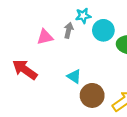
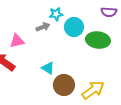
gray arrow: (69, 30) -> (43, 27), turned 56
pink triangle: (45, 37) -> (17, 41), moved

